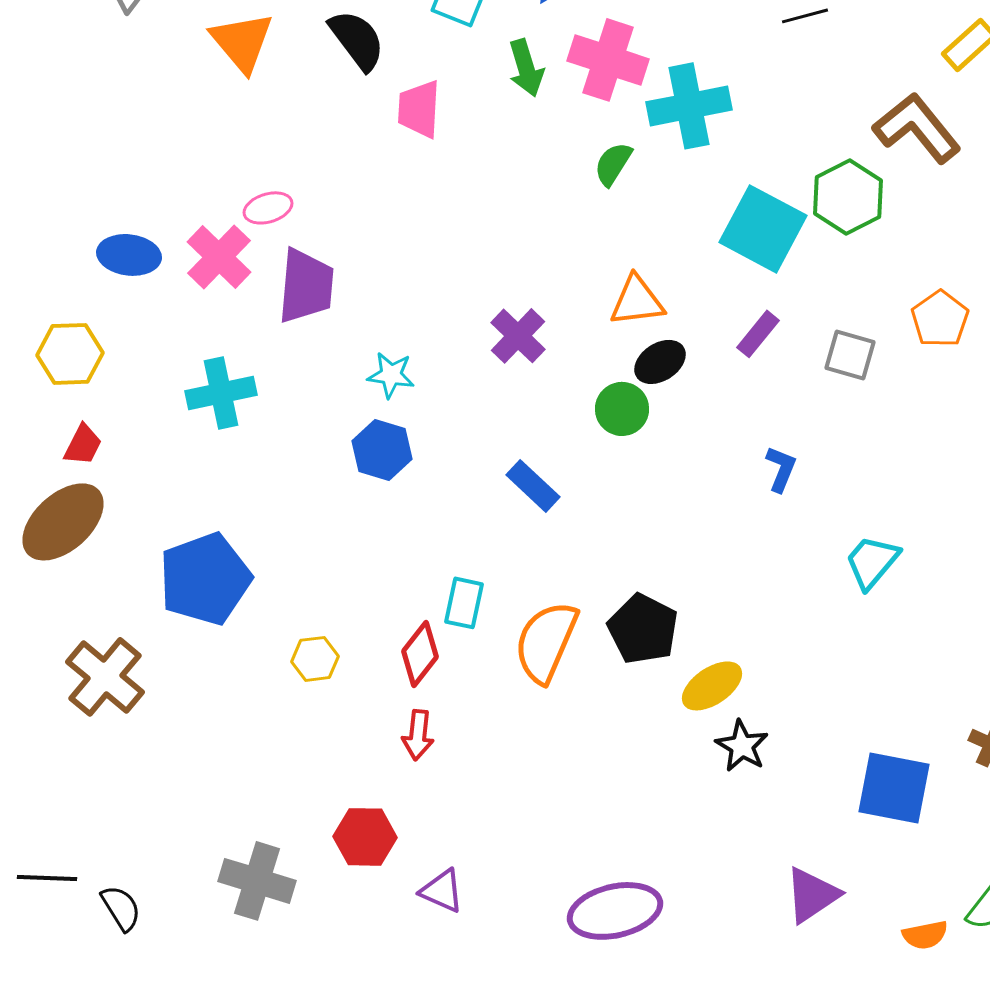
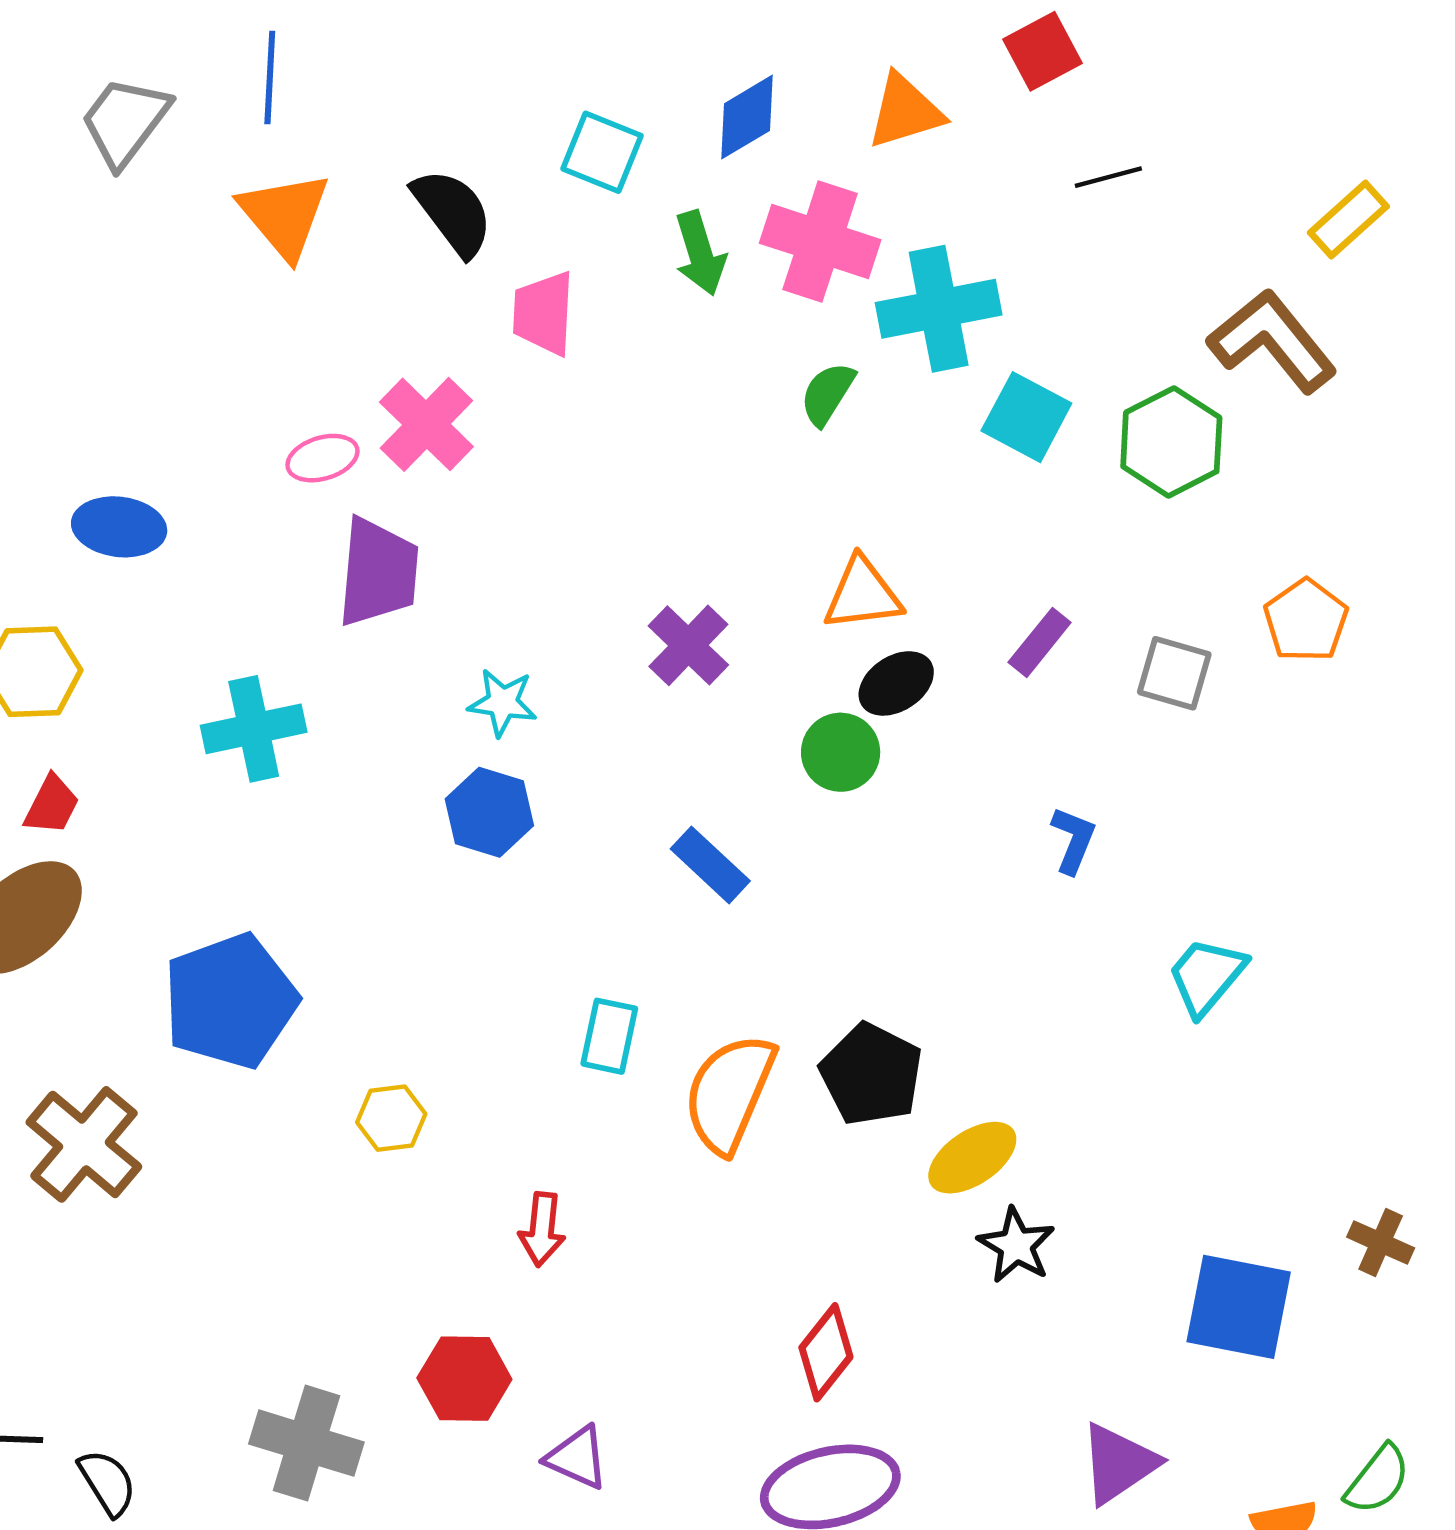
cyan square: (763, 229) -> (1026, 417), moved, size x0.7
pink cross: (219, 257) -> (426, 424), moved
red diamond: (420, 654) -> (826, 1352), moved

